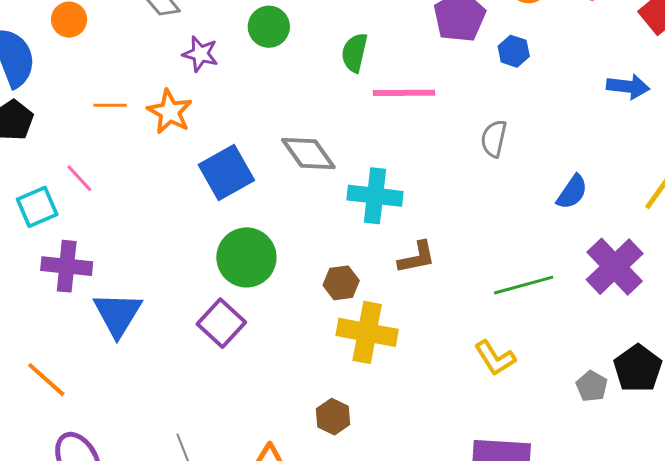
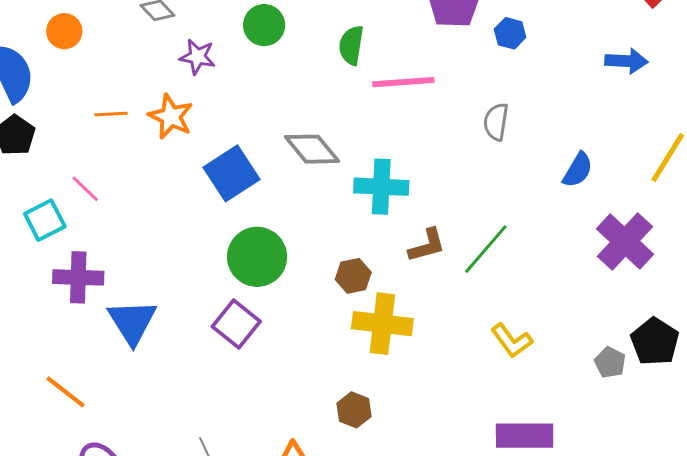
green line: (524, 285) -> (486, 249), moved, turned -30

